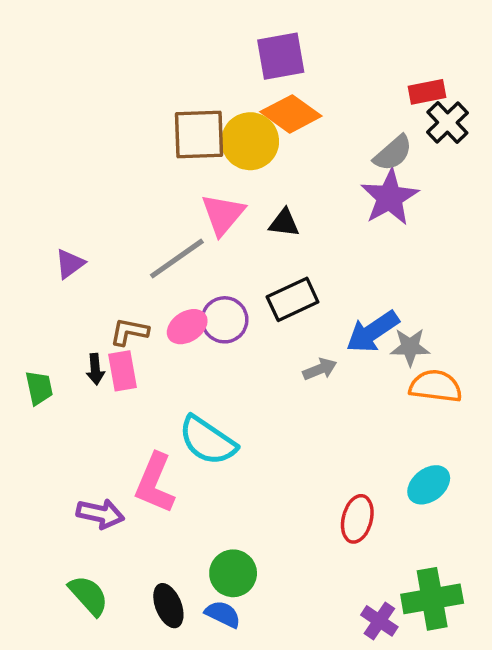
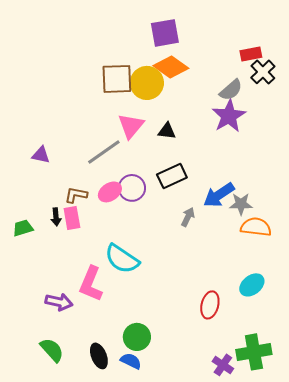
purple triangle: (70, 264) -> (41, 155), turned 48
gray arrow: (320, 369) -> (188, 217), turned -42
green trapezoid: (39, 388) -> (23, 228), turned -95

